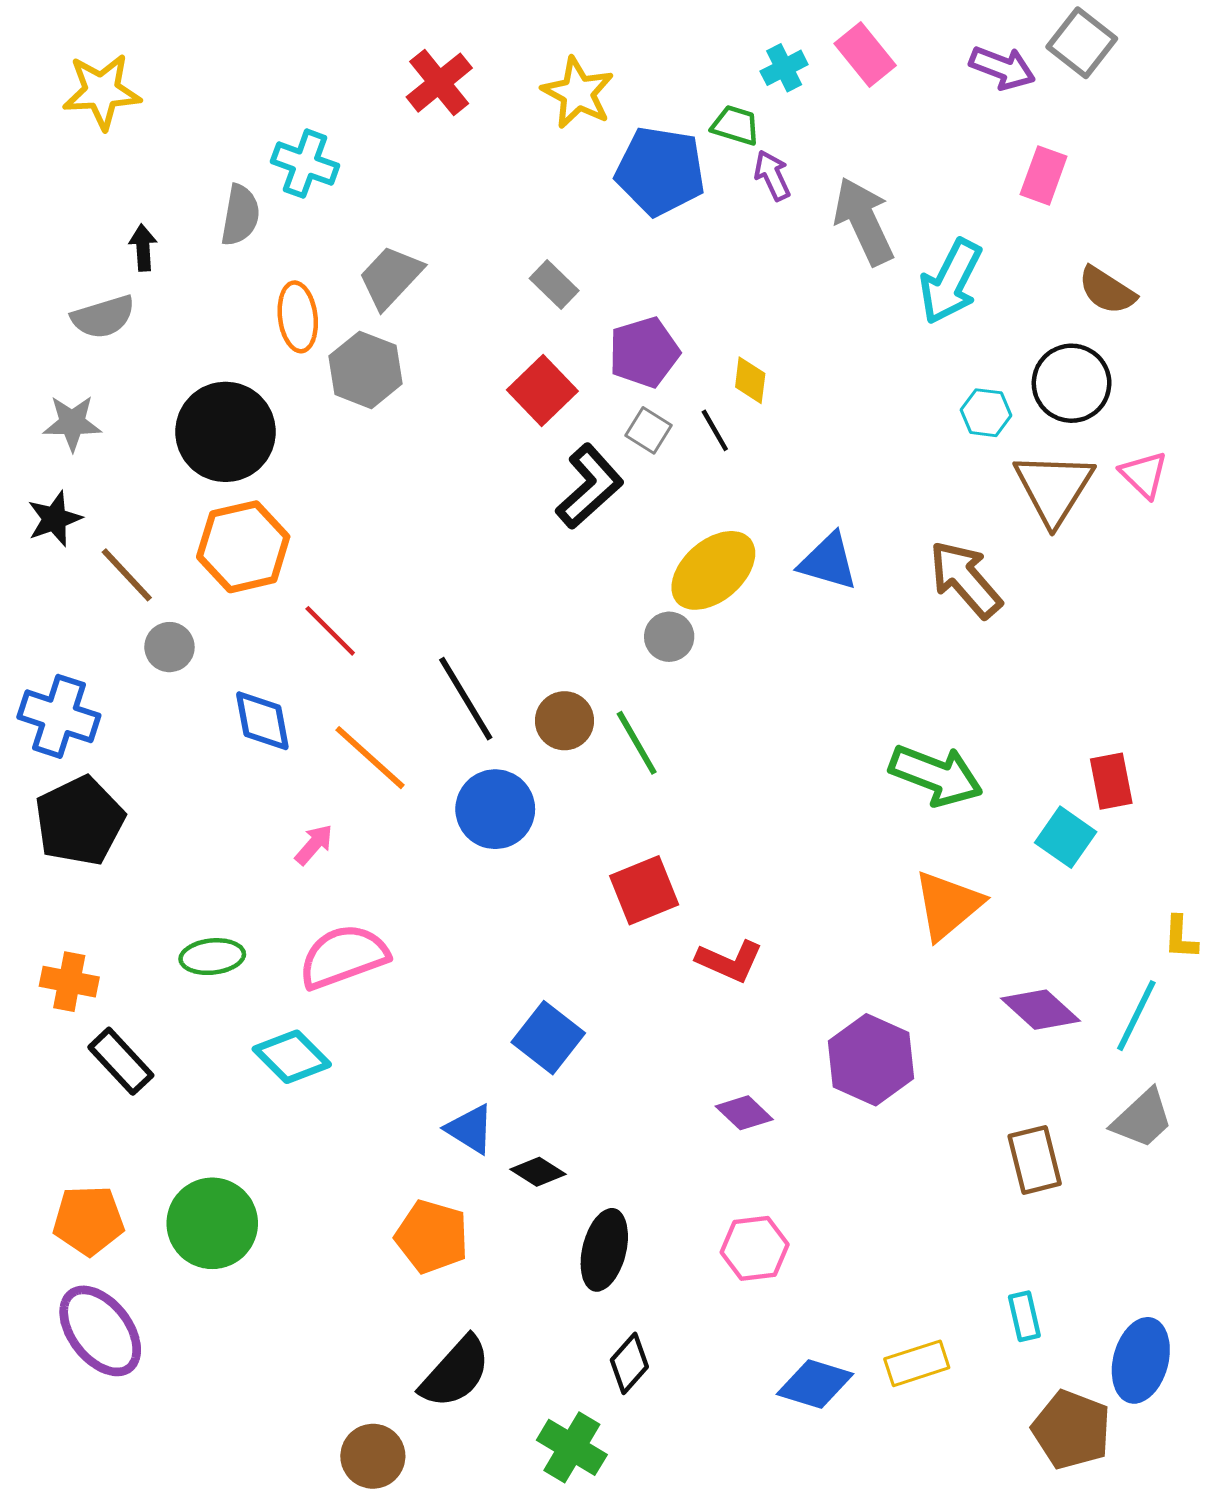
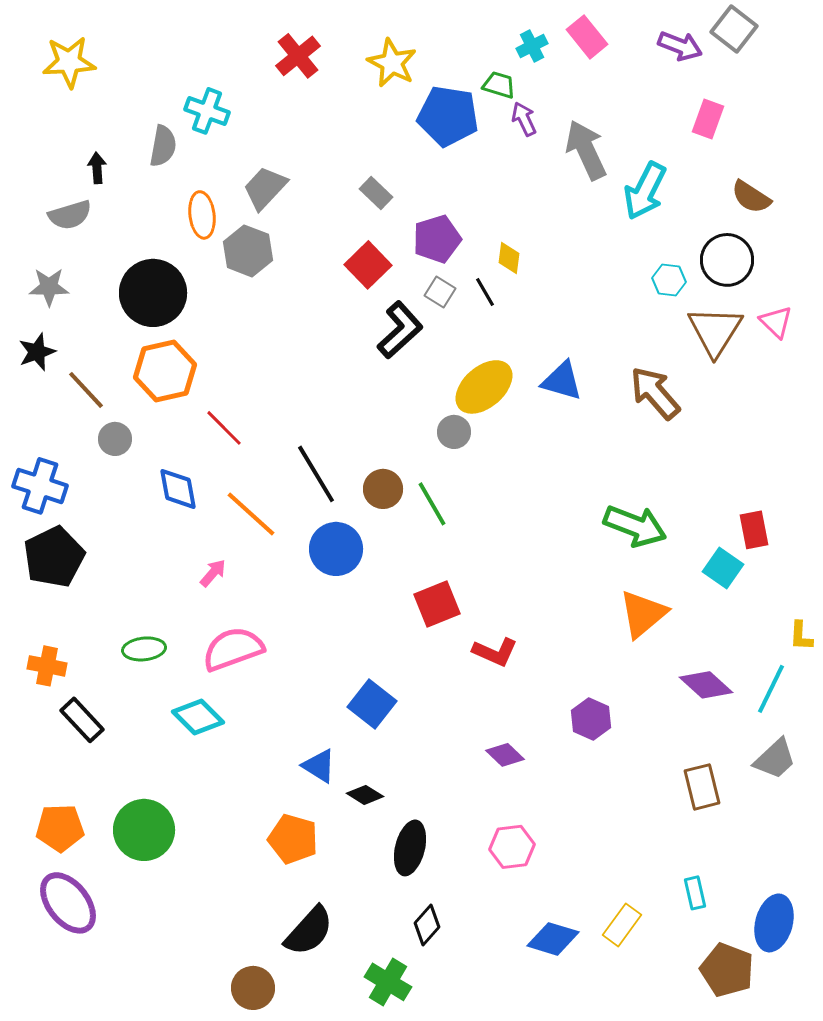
purple hexagon: (871, 1060) -> (591, 719), size x0.7
yellow rectangle: (917, 1363) -> (622, 925), turned -36

